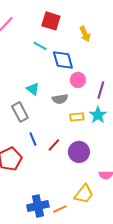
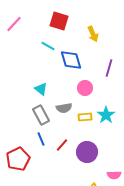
pink circle: (78, 80) -> (85, 88), moved
purple line: (101, 90) -> (109, 68), moved
gray semicircle: (60, 99) -> (64, 108), moved
gray rectangle: (20, 112) -> (41, 115), moved

